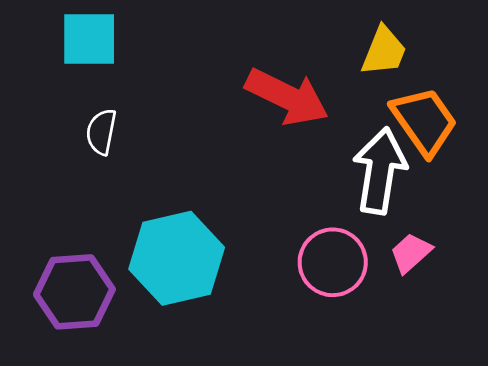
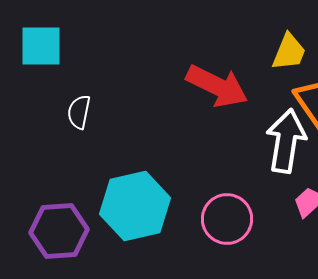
cyan square: (89, 39) -> (41, 46), moved
pink circle: (333, 262) -> (227, 219), moved

